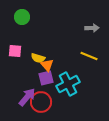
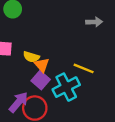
yellow line: (89, 56) -> (84, 68), moved
purple square: (46, 78) -> (41, 80), turned -35

